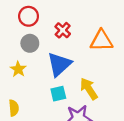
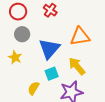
red cross: (63, 30) -> (50, 10), moved
orange triangle: (101, 41) -> (80, 36), moved
yellow semicircle: (14, 108) -> (33, 88), moved, turned -136

